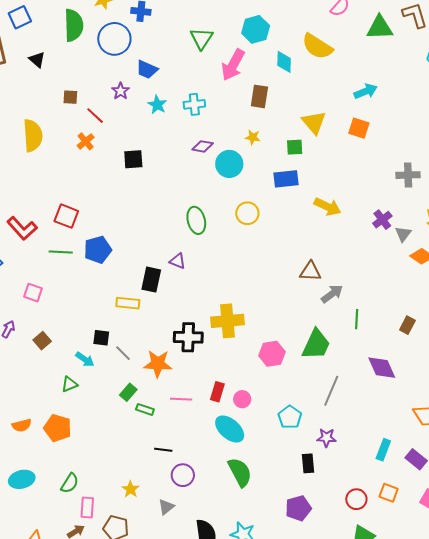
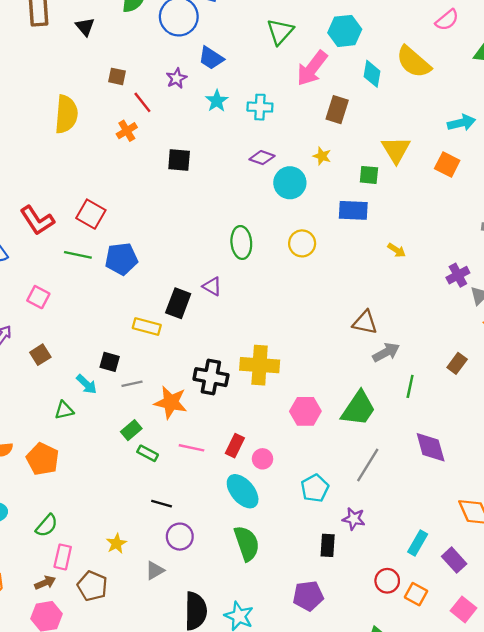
yellow arrow: (328, 207) -> (397, 250), size x0.6
brown rectangle: (407, 325) -> (457, 363), moved
gray line: (123, 353) -> (132, 384), turned -66
red circle: (356, 499) -> (387, 581), moved

